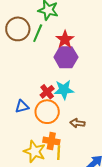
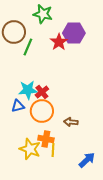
green line: (38, 33) -> (28, 47), moved
purple hexagon: (66, 57) -> (74, 33), moved
cyan star: (64, 90) -> (28, 90), moved

